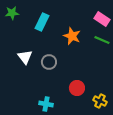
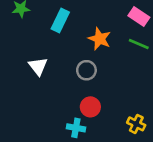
gray circle: (49, 62) -> (86, 70), moved
red circle: (77, 88) -> (90, 107), moved
cyan cross: (46, 104) -> (76, 128), moved

